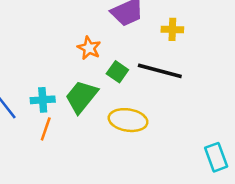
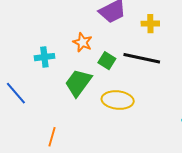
cyan cross: (43, 100) -> (44, 57), moved
orange line: (46, 129) -> (52, 137), moved

